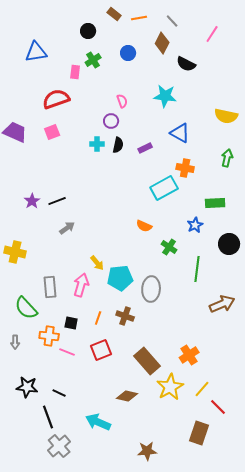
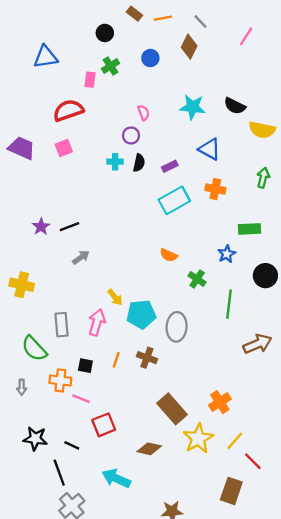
black semicircle: (186, 64) -> (235, 106), moved
cyan rectangle: (164, 188) -> (174, 200), moved
red square: (101, 350) -> (104, 425), moved

